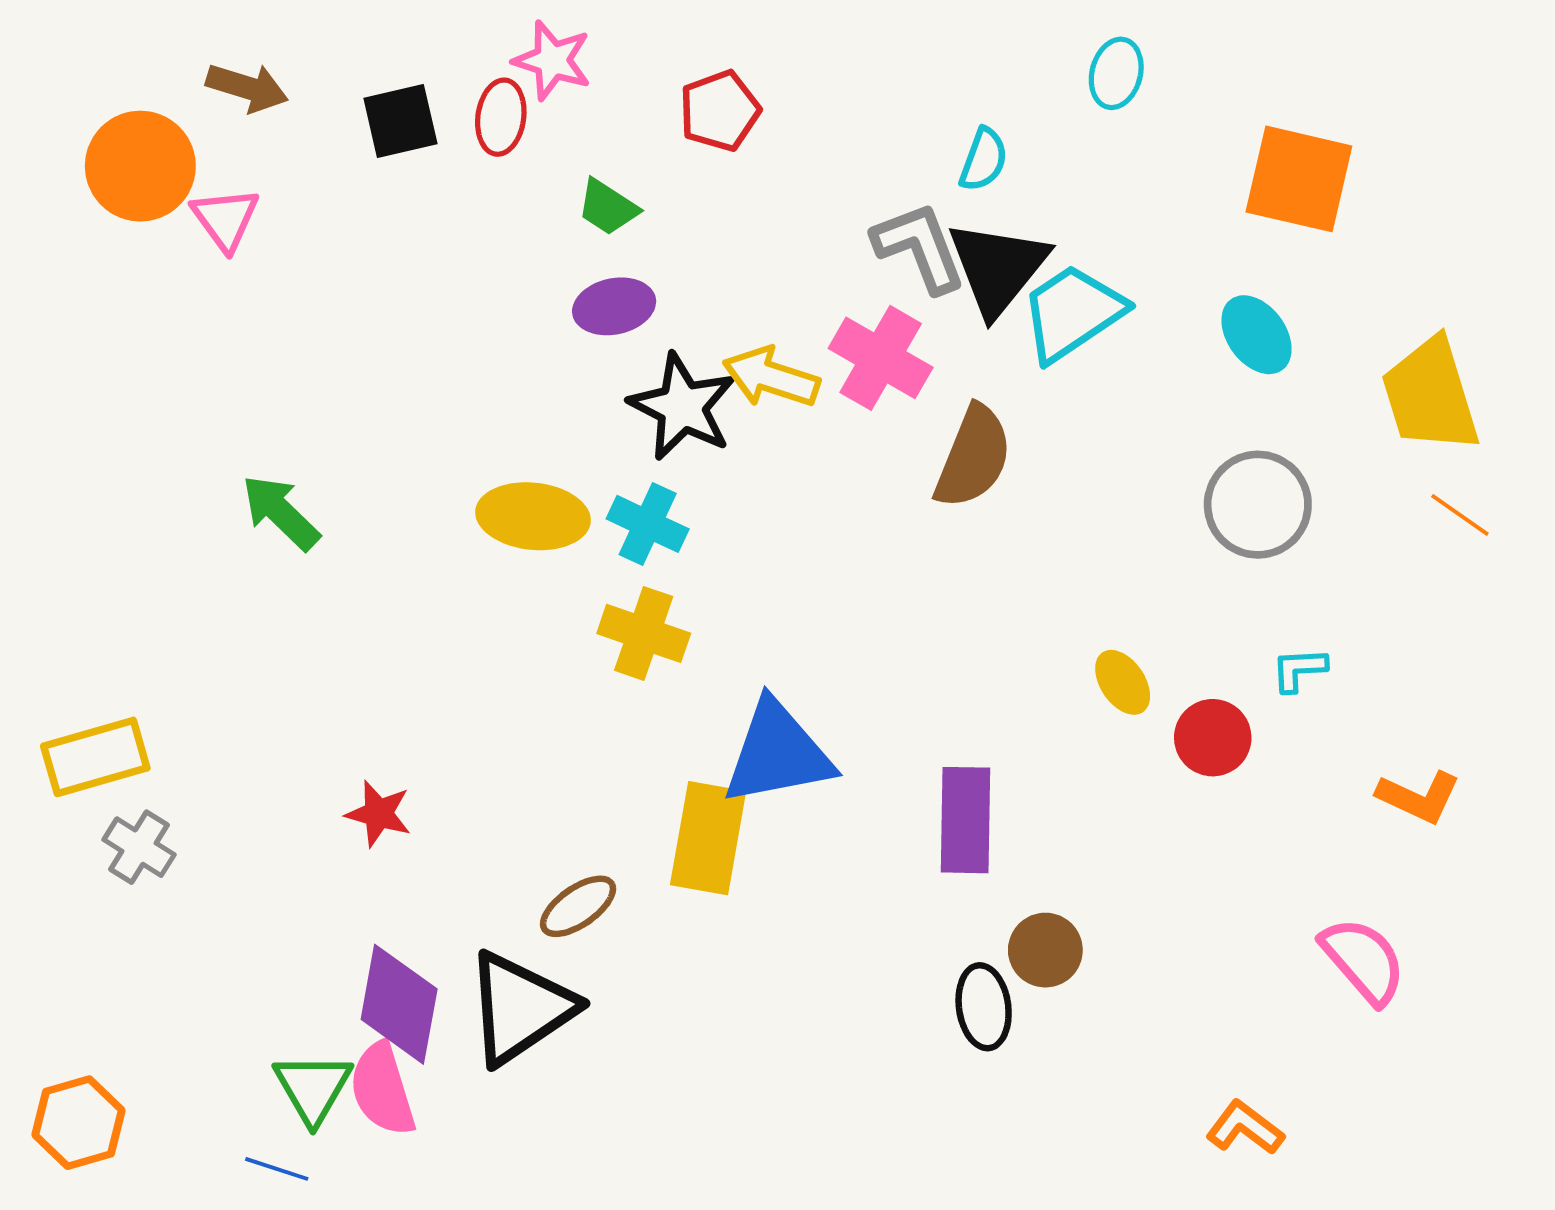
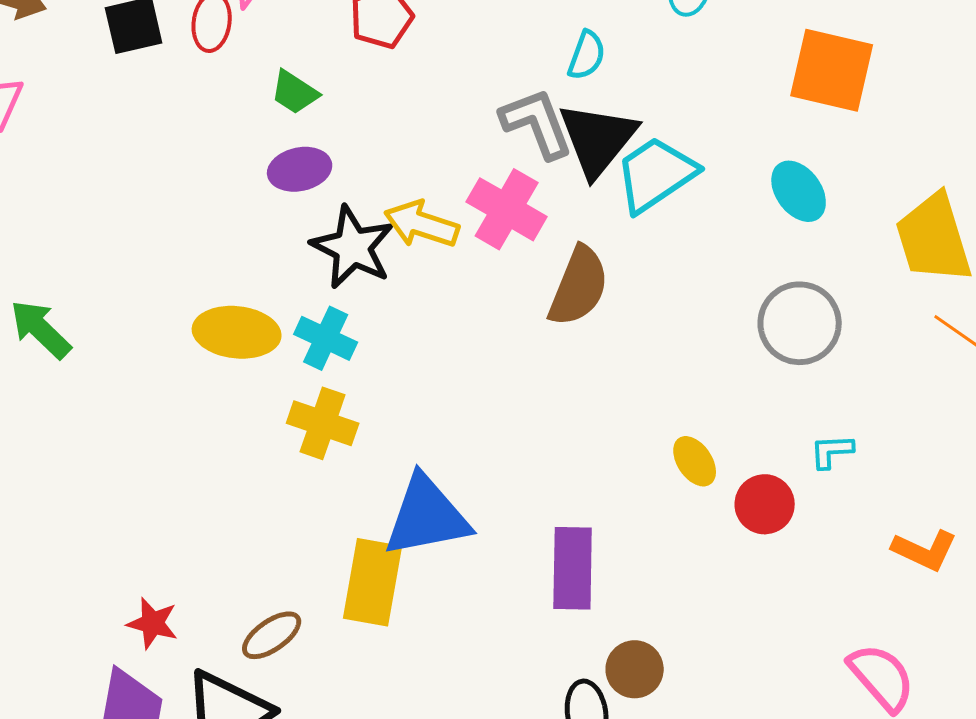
red star: (378, 814) -> (153, 623), moved

